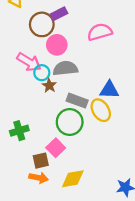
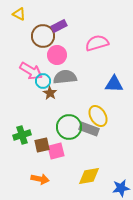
blue triangle: (109, 90) -> (114, 84), moved
gray rectangle: (77, 101) -> (89, 129), moved
pink square: (56, 148) -> (56, 151), turned 30
brown square: (41, 161) -> (42, 145), moved
yellow diamond: (73, 179) -> (89, 176), moved

